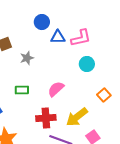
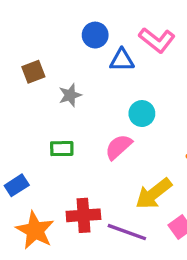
pink L-shape: (81, 38) -> (157, 40), moved, turned 50
cyan circle: (87, 64) -> (142, 114), moved
red cross: (46, 118) -> (83, 215), moved

